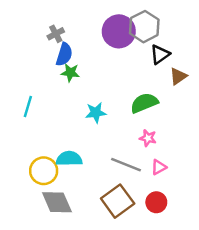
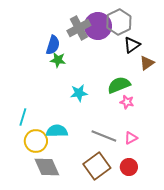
gray cross: (56, 34) -> (79, 28), moved, size x1.6
cyan line: (28, 107) -> (23, 117), moved
pink star: (148, 138) -> (127, 102), moved

